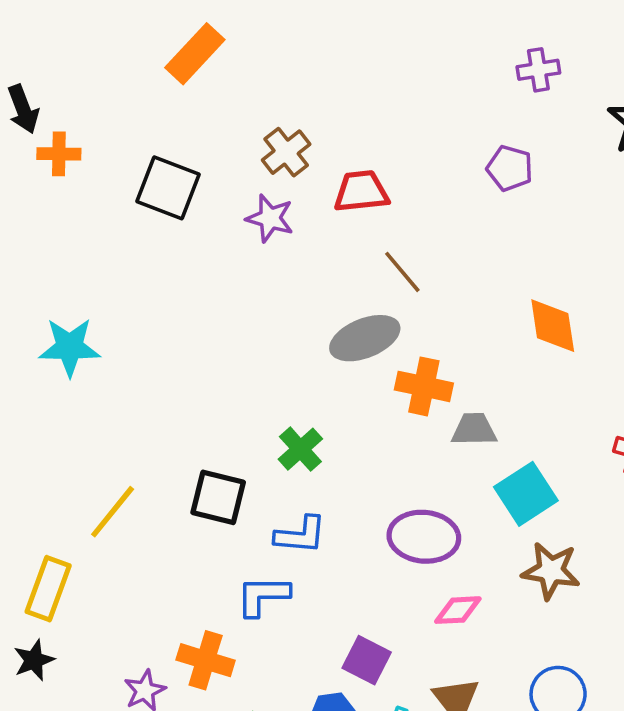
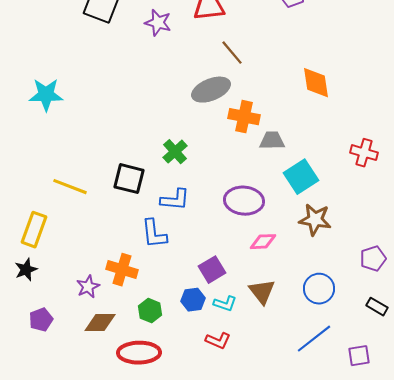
yellow line: (113, 512) -> (70, 187), turned 72
blue L-shape: (263, 596) -> (154, 234), turned -96
purple square: (367, 660) -> (212, 270), turned 32

